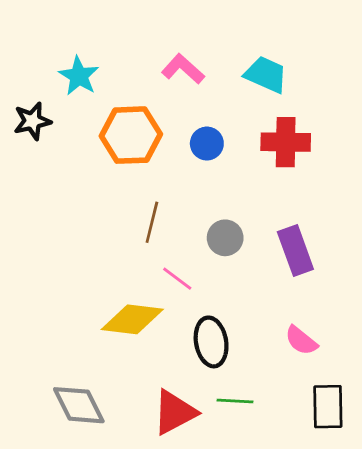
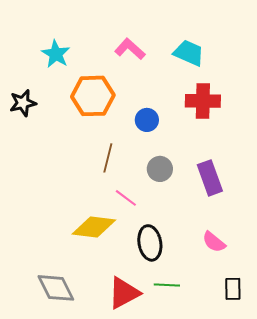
black star: (32, 121) -> (23, 103), moved
blue circle: (207, 144) -> (147, 120), moved
black rectangle: (328, 407) -> (233, 289), size x0.7

